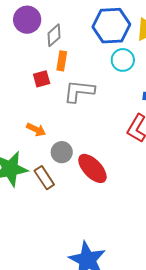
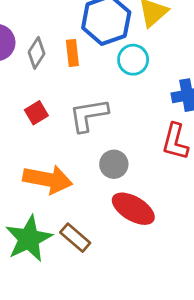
orange rectangle: (62, 61) -> (72, 53), moved
orange arrow: (36, 130) -> (48, 179), size x1.8
gray circle: (62, 152) -> (114, 164), moved

